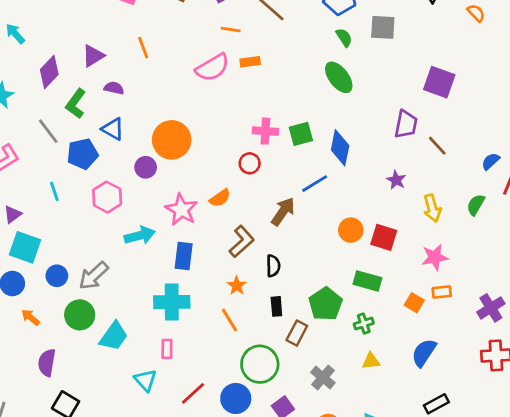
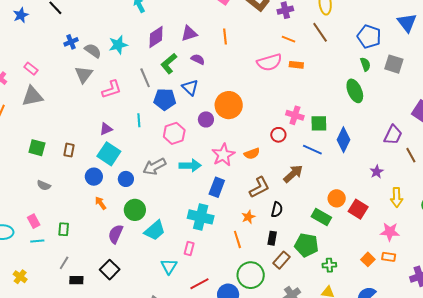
blue line: (315, 184) -> (312, 150), moved, turned 42
gray arrow: (94, 276) -> (154, 167), moved
green rectangle: (367, 281) -> (321, 217), moved
green pentagon: (326, 304) -> (306, 245), turned 30
purple semicircle: (47, 363) -> (116, 234), moved

